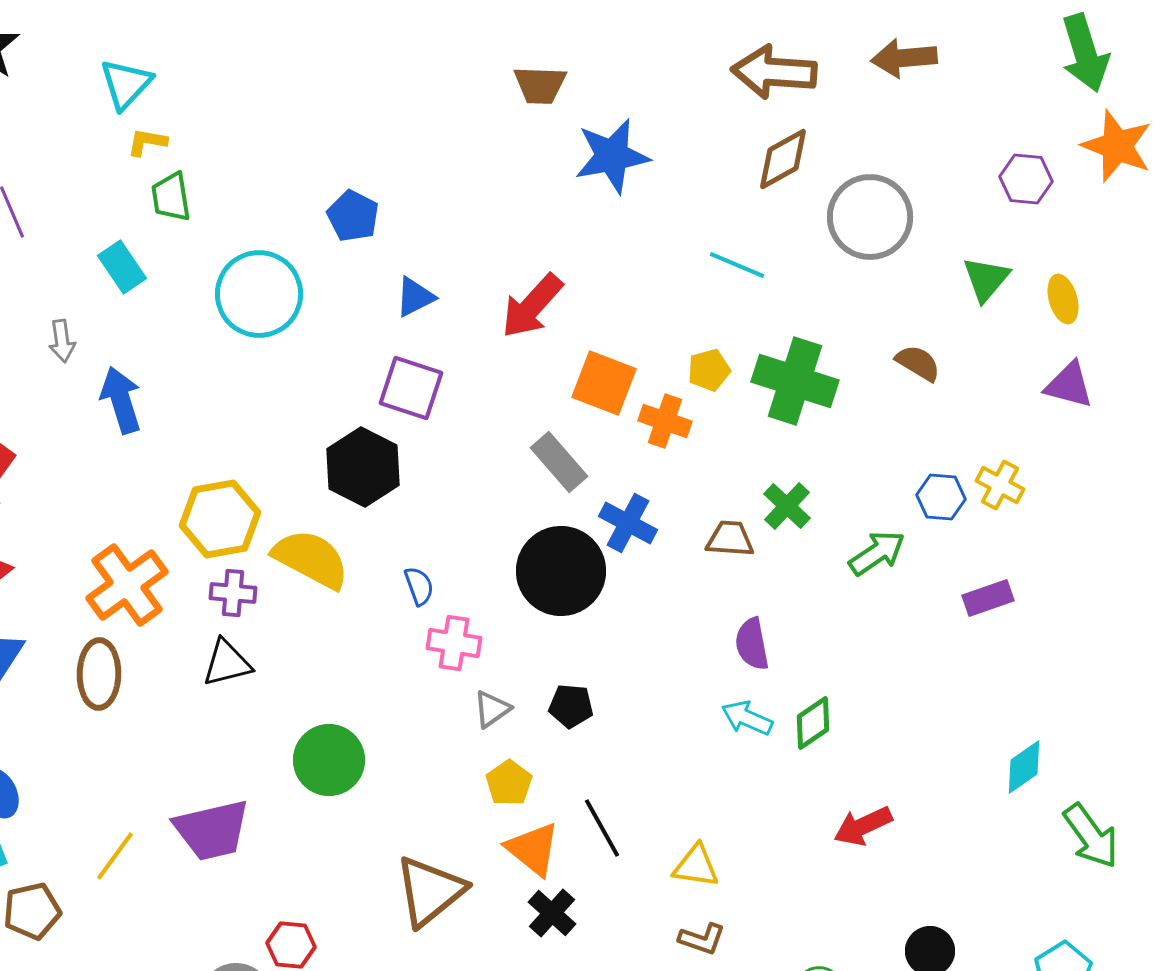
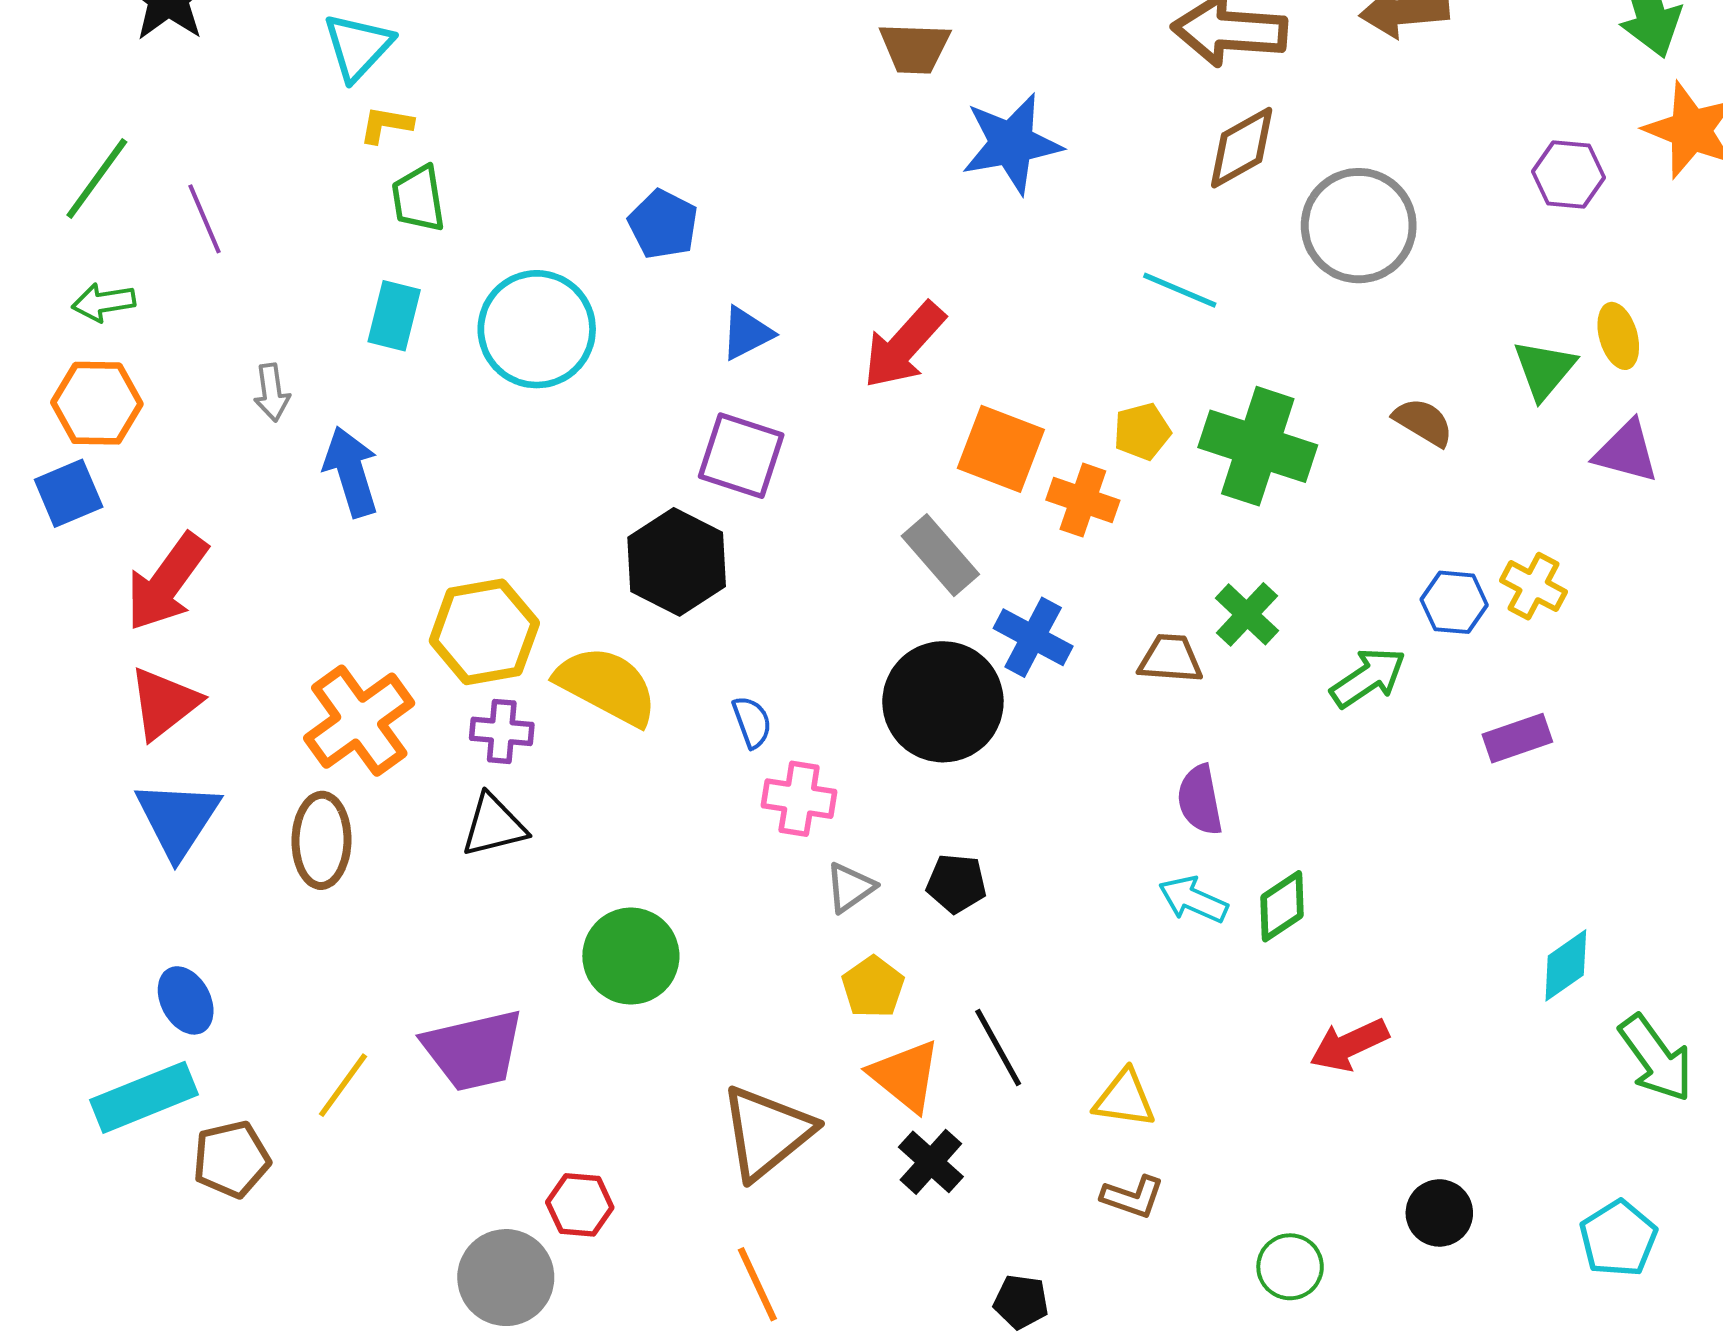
cyan rectangle: (122, 267) -> (394, 316), moved, turned 48
green triangle: (986, 279) -> (1544, 370), moved

